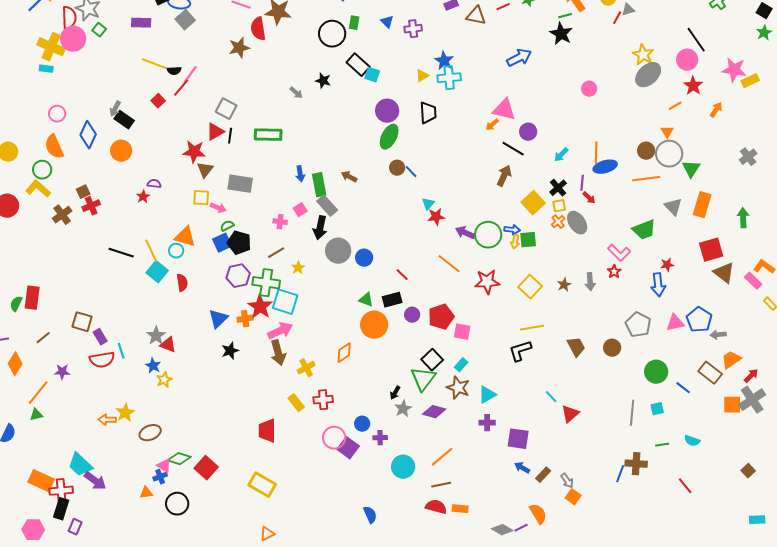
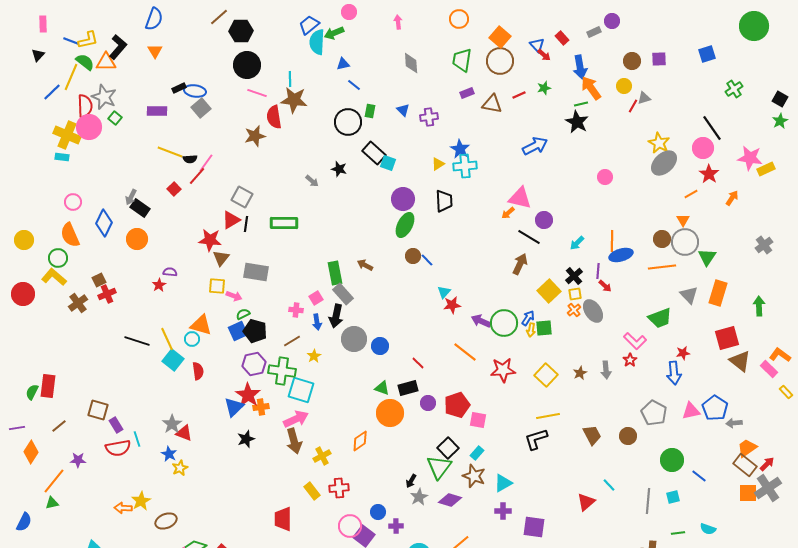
blue arrow: (300, 174) -> (317, 322), moved
blue arrow: (512, 230) -> (528, 318), turned -63
red star: (260, 307) -> (248, 395), moved
brown rectangle: (710, 373) -> (745, 465), moved
cyan line: (551, 397) -> (609, 485), moved

